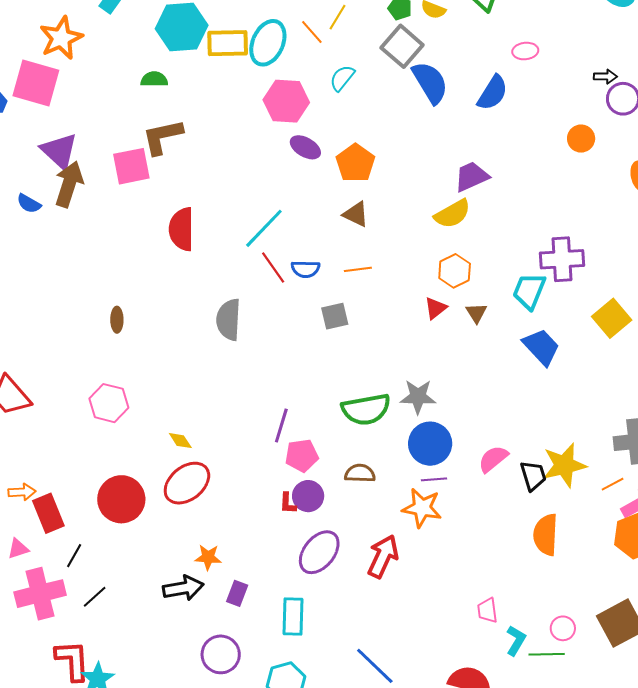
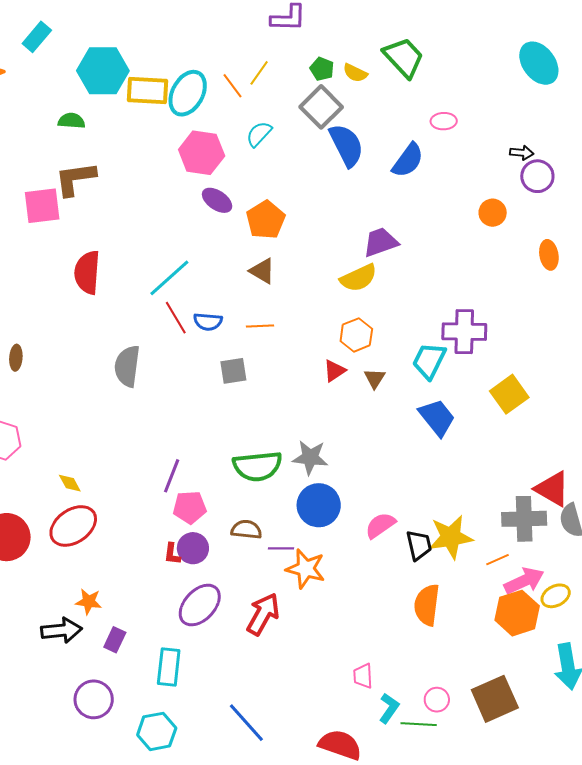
purple line: (434, 479) -> (281, 548), moved

